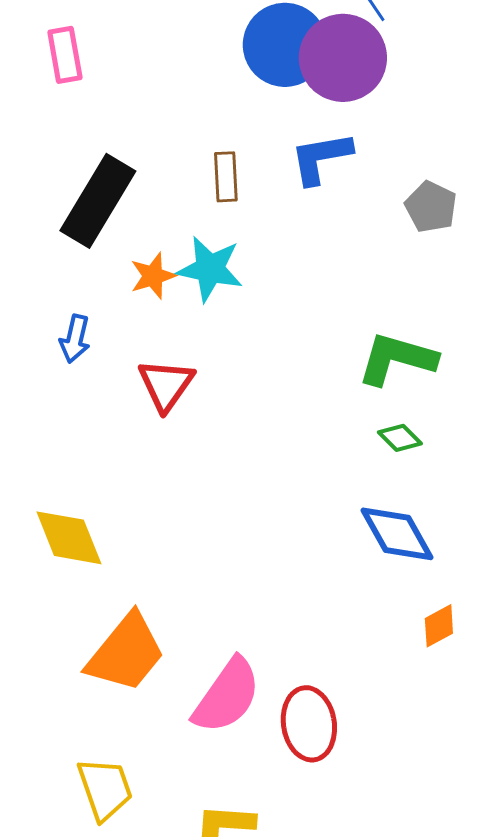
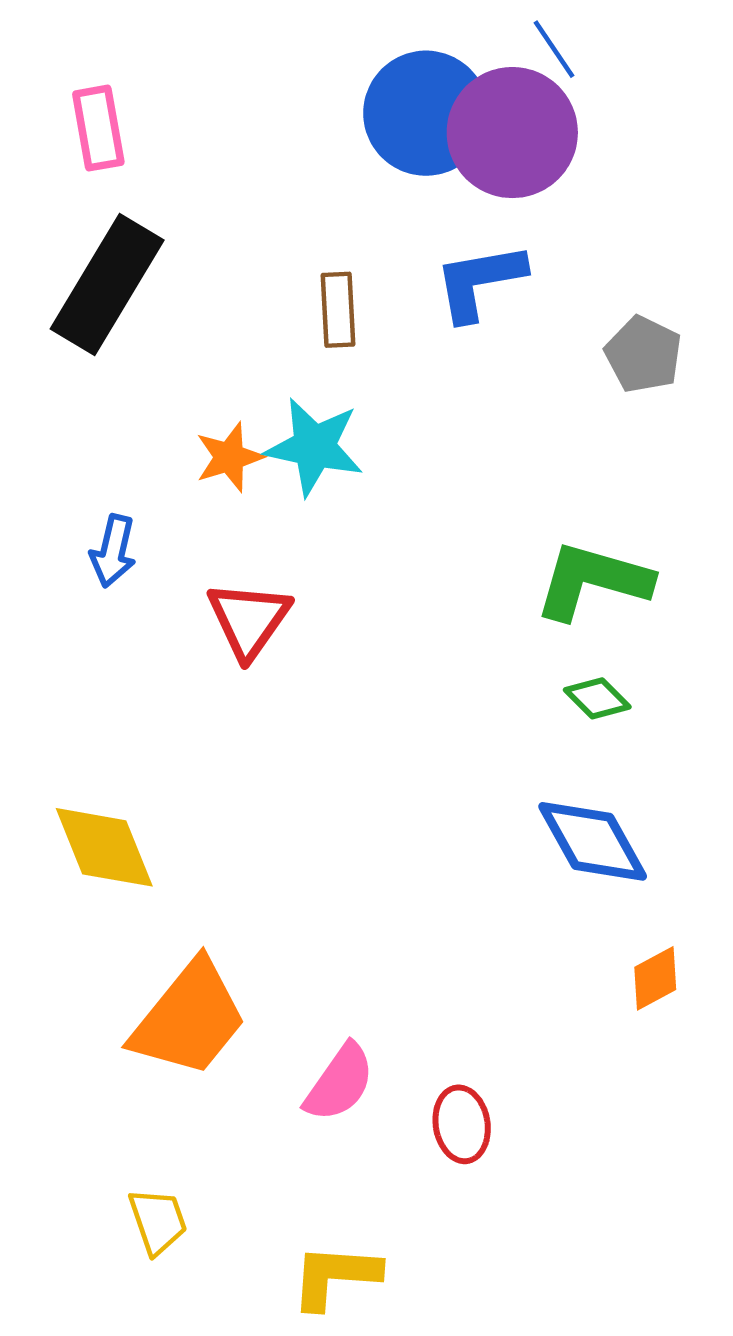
black rectangle: (98, 201) -> (107, 284), moved
pink semicircle: (227, 696) -> (340, 1083), size x0.7
red ellipse: (309, 724) -> (462, 1124), size x0.7
yellow trapezoid: (105, 789) -> (158, 1221), size x0.7

